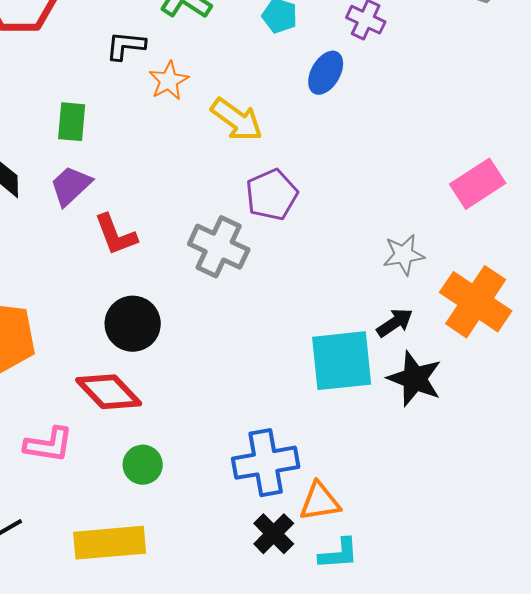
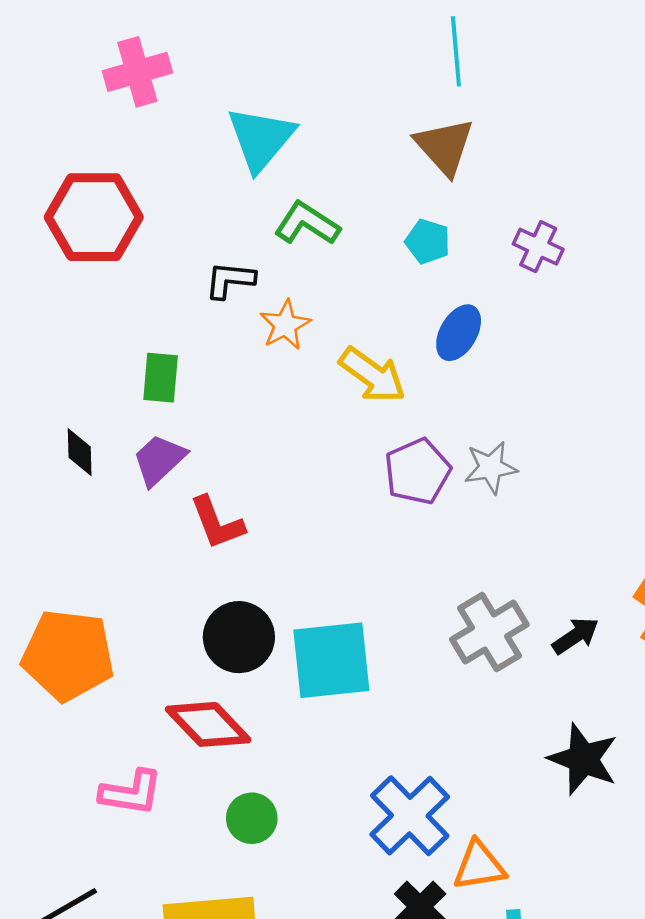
blue ellipse: (326, 73) -> (459, 333), moved
gray cross: (219, 247) -> (489, 632), moved, turned 34
gray star: (404, 255) -> (491, 468), moved
cyan square: (342, 361) -> (331, 660), moved
black star: (415, 379) -> (583, 759), moved
blue cross: (266, 463) -> (410, 816), turned -34

